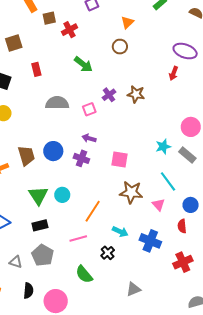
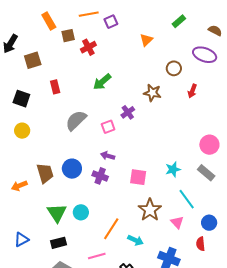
brown circle: (120, 47) -> (174, 68), moved
purple ellipse: (185, 51) -> (205, 55), moved
green arrow: (83, 64) -> (102, 82), turned 102
brown star: (136, 94) -> (152, 93), moved
gray semicircle: (57, 103) -> (76, 120), turned -45
cyan star: (163, 147) -> (173, 169), moved
brown star: (131, 192) -> (150, 210), turned 30
cyan arrow: (120, 232) -> (135, 240), moved

